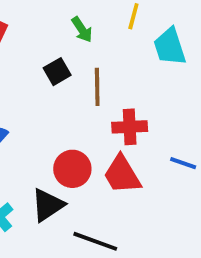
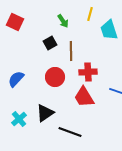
red circle: (72, 169) -> (55, 77), moved

